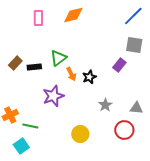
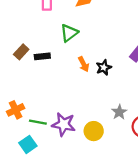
green triangle: (58, 58) -> (69, 33), moved
purple star: (53, 96) -> (64, 124), moved, turned 30
gray star: (105, 105) -> (119, 112), moved

